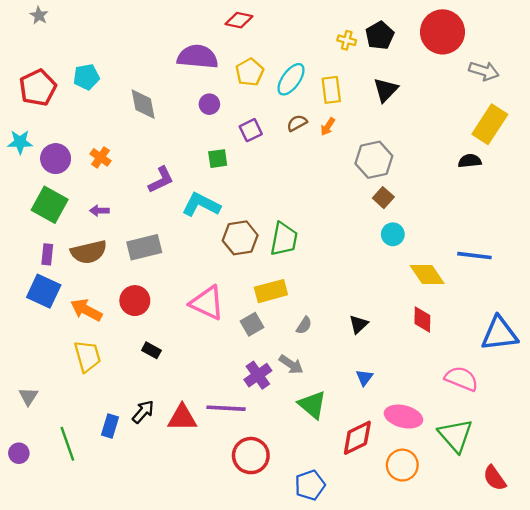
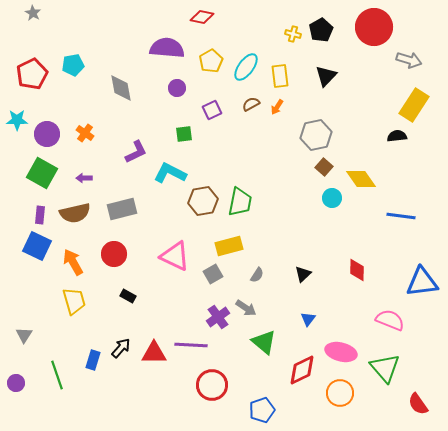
yellow diamond: (427, 275) -> (361, 179), moved
orange arrow: (86, 310) -> (73, 262), turned 32

